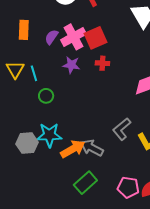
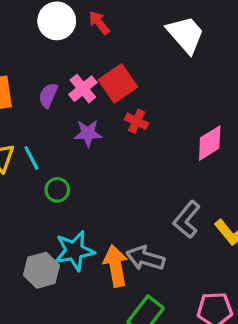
pink cross: (74, 37) -> (83, 89), size x0.7
red cross: (102, 63) -> (137, 121), turned 32
orange arrow: (73, 149) -> (116, 266), turned -60

